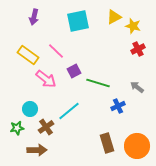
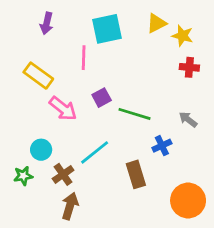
red cross: (138, 49) -> (189, 67), turned 32
pink line: (56, 51) -> (84, 58), moved, turned 48
brown rectangle: (107, 143) -> (136, 174), moved
brown arrow: (37, 150) -> (70, 206), moved, turned -72

